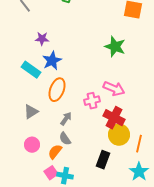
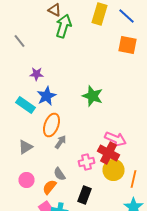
green star: (115, 47) -> (92, 96), moved
pink arrow: (114, 89) -> (116, 139), moved
pink cross: (92, 101) -> (86, 162), moved
gray arrow: (66, 119) -> (60, 142), moved
black rectangle: (103, 160) -> (84, 195), moved

